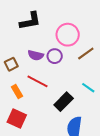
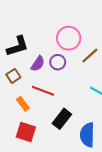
black L-shape: (30, 21) -> (18, 46), moved
purple semicircle: (36, 55) -> (38, 64), turned -63
black rectangle: (64, 102) -> (62, 119), moved

